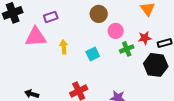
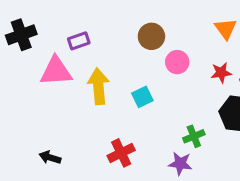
yellow arrow: (64, 47) -> (98, 86), size x1.6
green cross: (127, 49) -> (194, 136), moved

